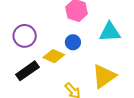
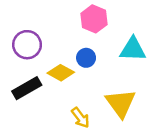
yellow triangle: (104, 76) -> (121, 103), turned -36

